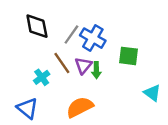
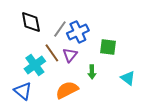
blue cross: (93, 38) -> (78, 32), turned 35
green arrow: (96, 70) -> (92, 72), moved
cyan cross: (42, 77) -> (35, 65), size x1.5

